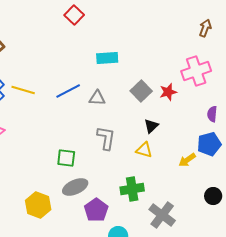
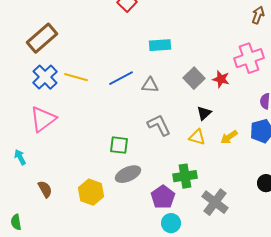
red star: (168, 92) -> (221, 79), turned 30
gray L-shape: (106, 138) -> (159, 125), turned -35
yellow arrow: (187, 160) -> (229, 137), moved
purple pentagon: (96, 210) -> (163, 197), moved

